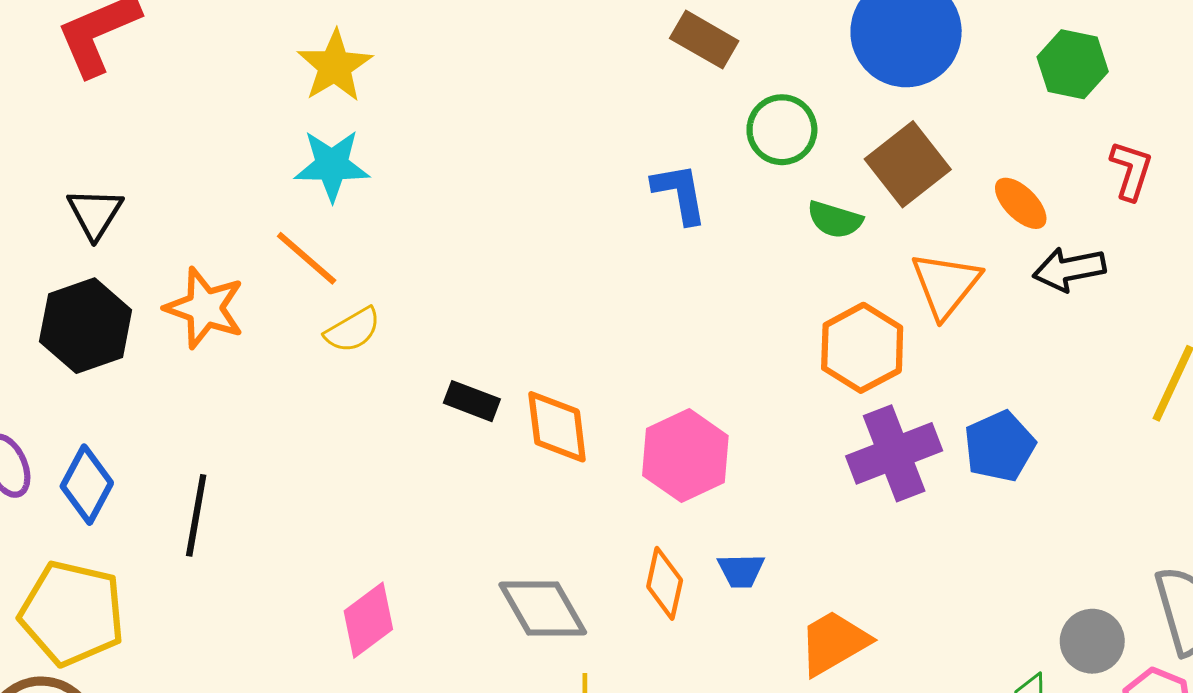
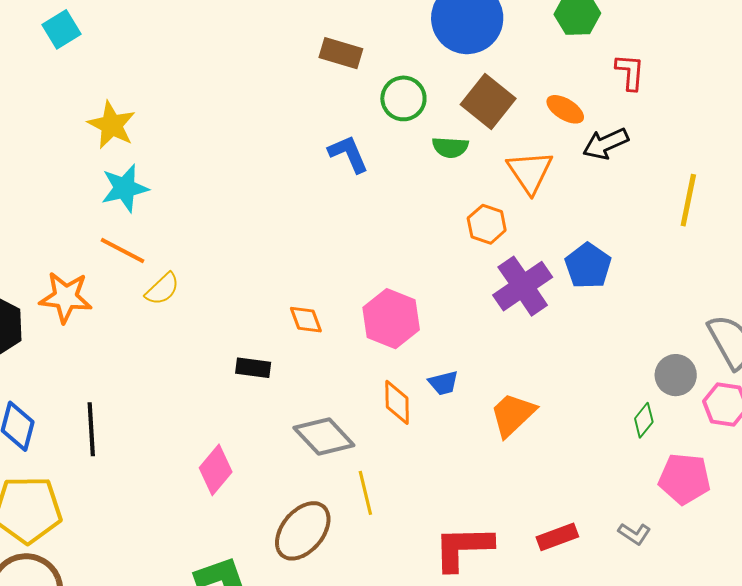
orange hexagon: (862, 348) -> (487, 224), size x0.7
black rectangle: (472, 401) -> (253, 368), moved
orange diamond: (557, 427) -> (306, 320), size x0.7

